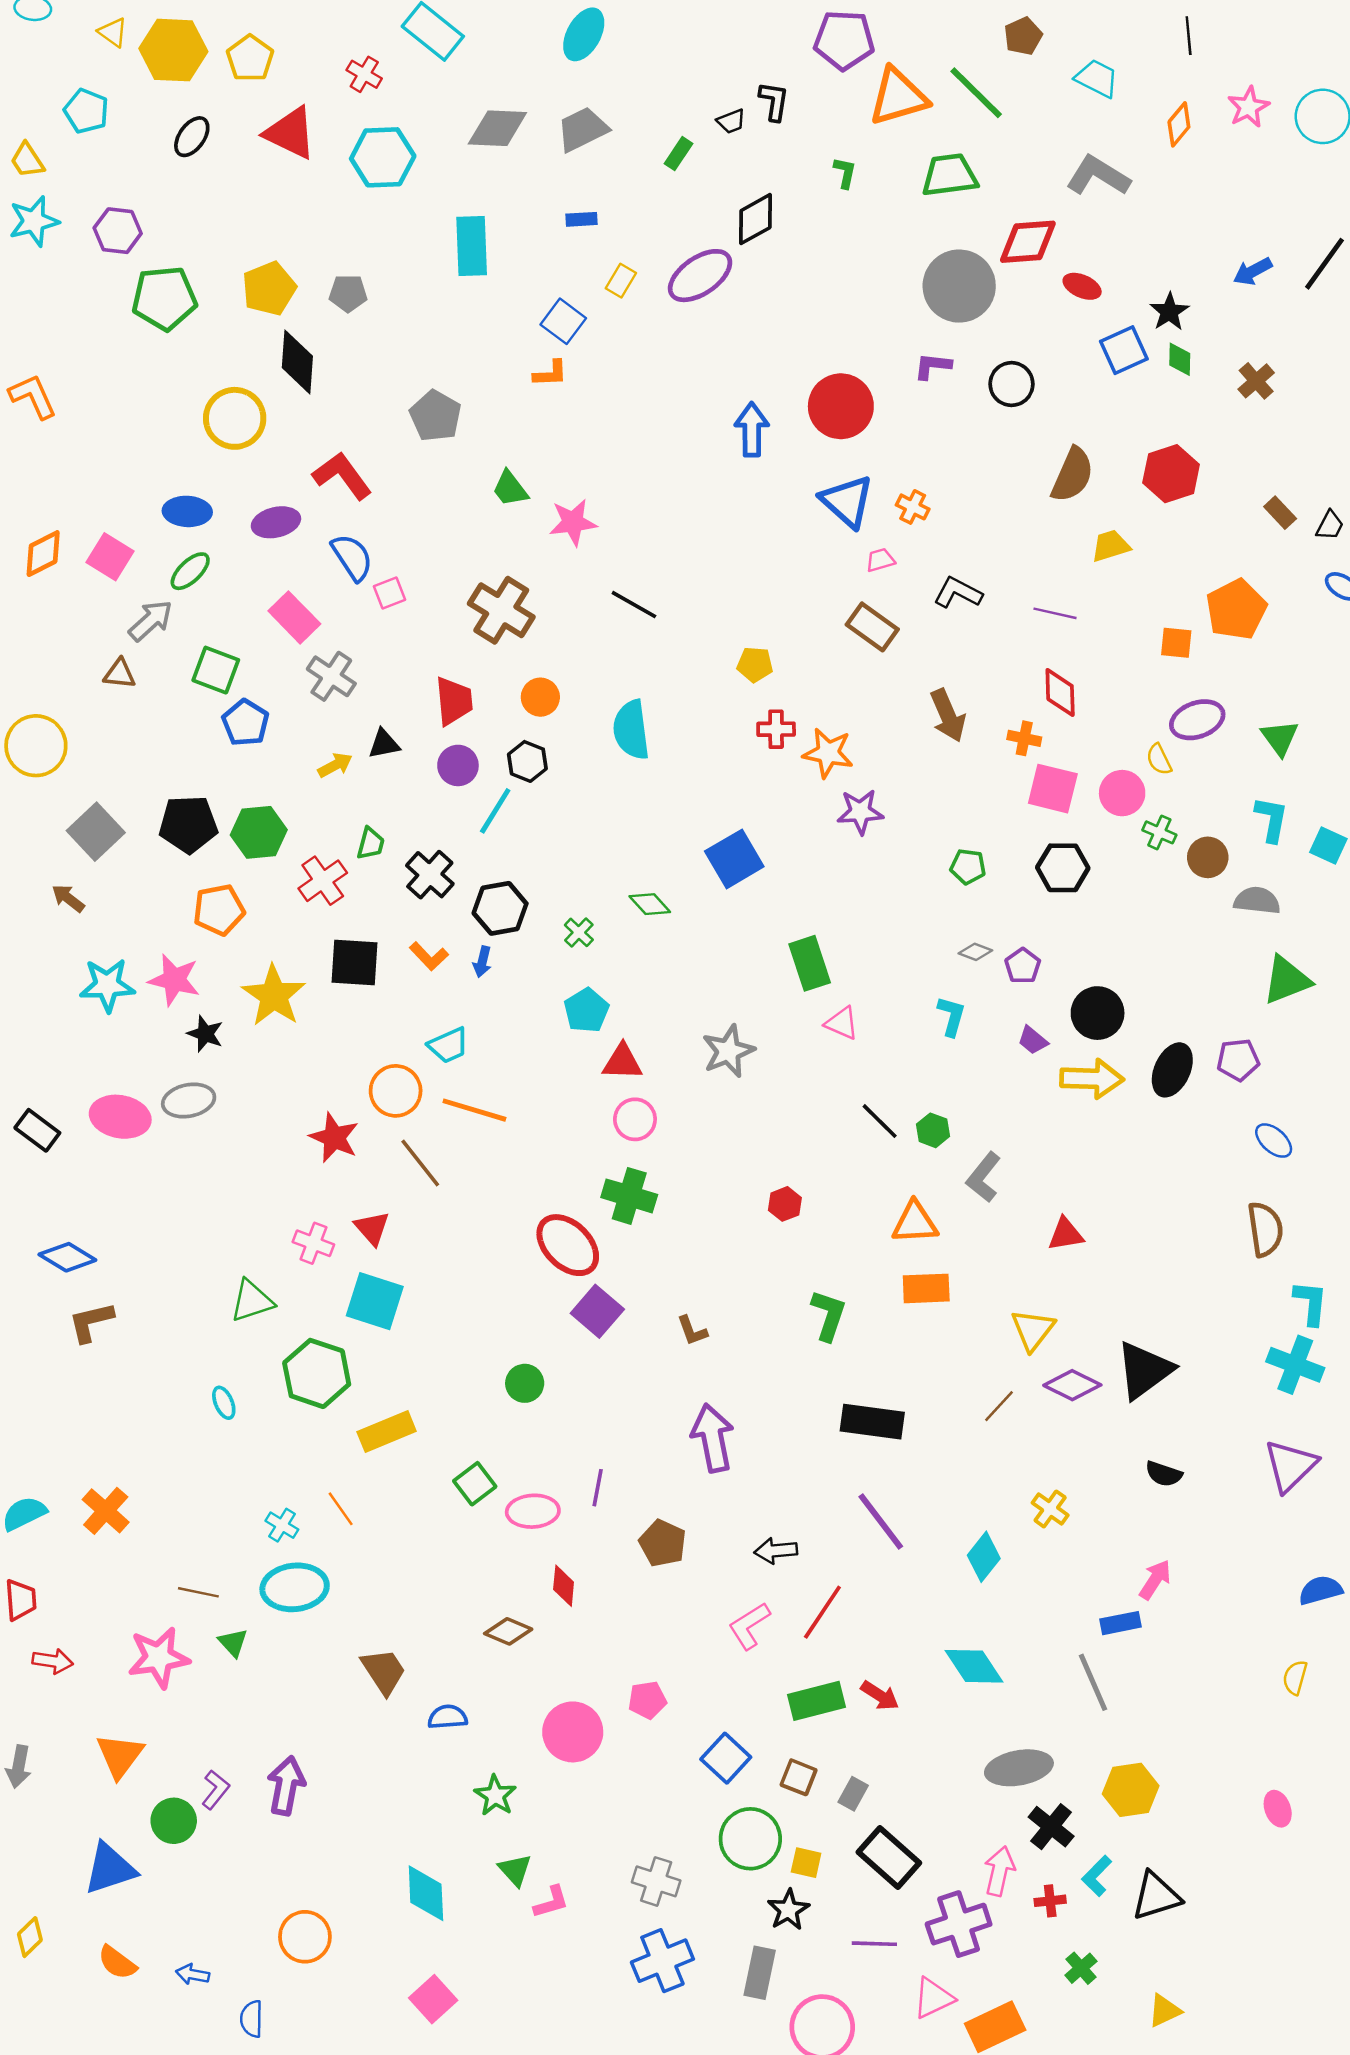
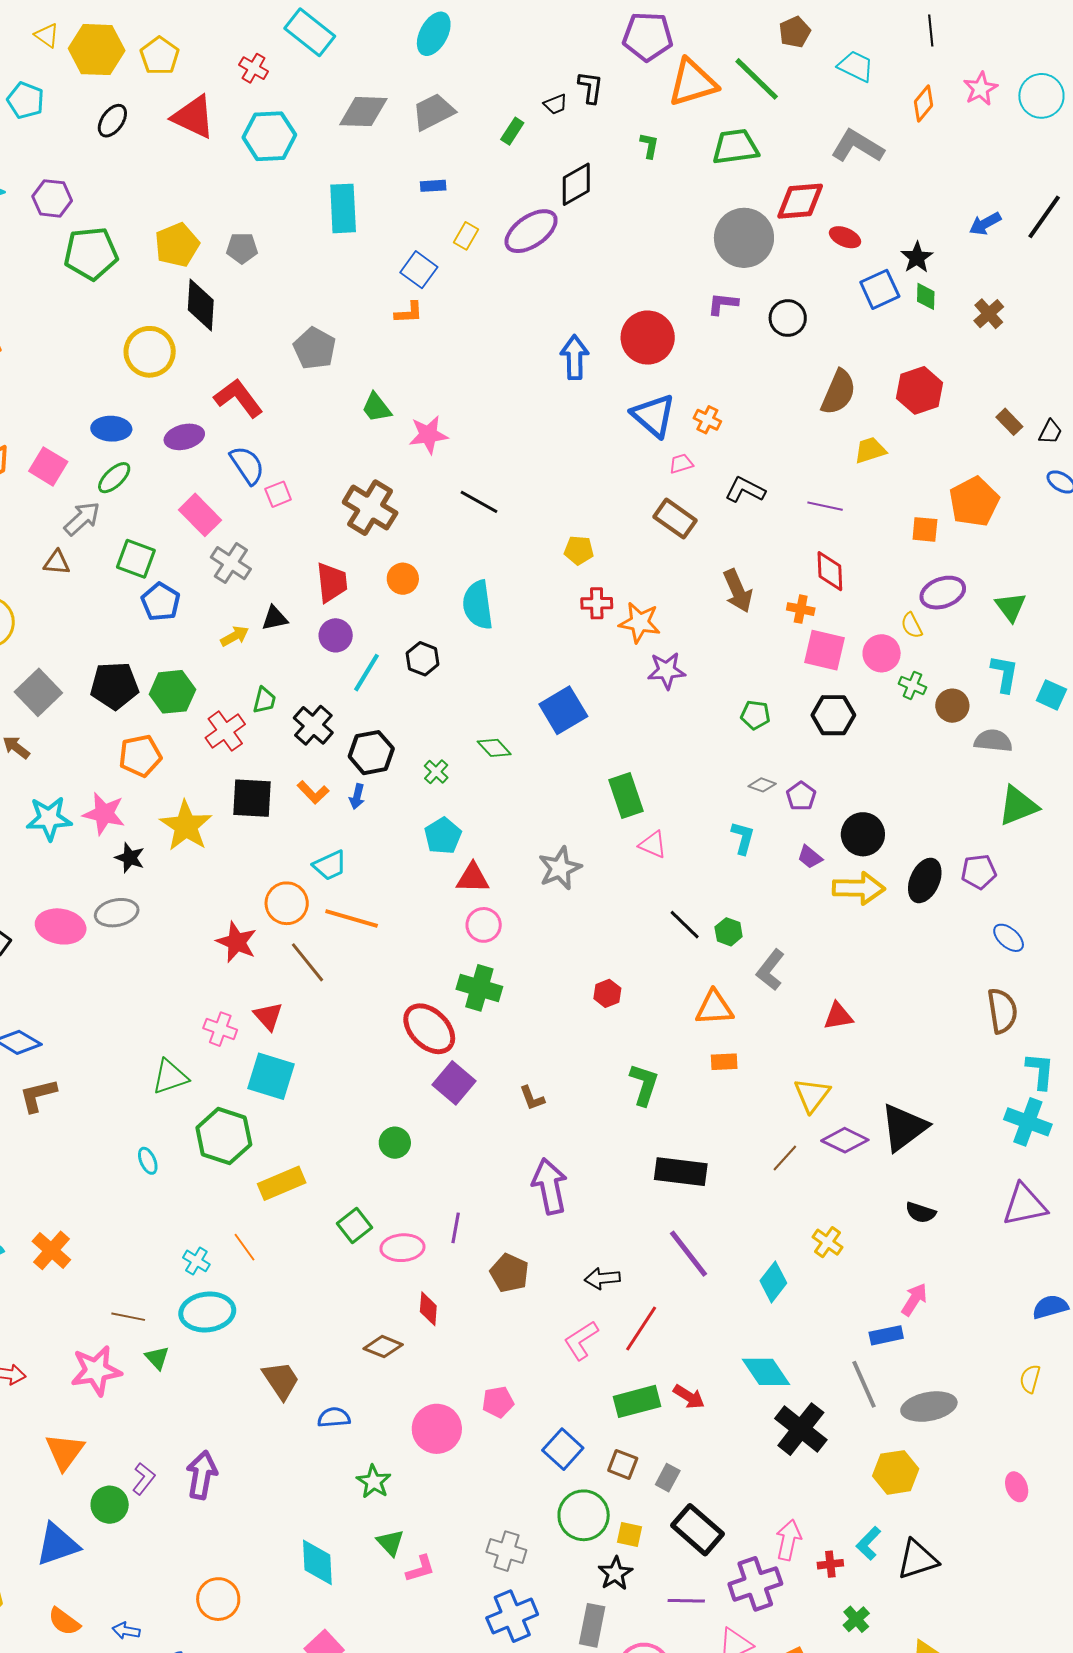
black hexagon: (527, 761) -> (423, 659), moved
orange rectangle: (926, 1288) -> (724, 1062), size x0.7
purple triangle: (1290, 1466) -> (1025, 1205), turned 33
gray ellipse: (1019, 1768) -> (929, 1407), moved
black cross: (1051, 1827) -> (801, 1429), moved, size x1.4

